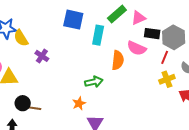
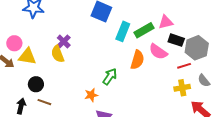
green rectangle: (117, 14) -> (144, 30), moved
yellow semicircle: (21, 38) -> (58, 54), moved
red line: (165, 57) -> (184, 66), turned 40
green arrow: (94, 82) -> (110, 77), turned -54
brown line: (34, 108) -> (44, 102), moved

